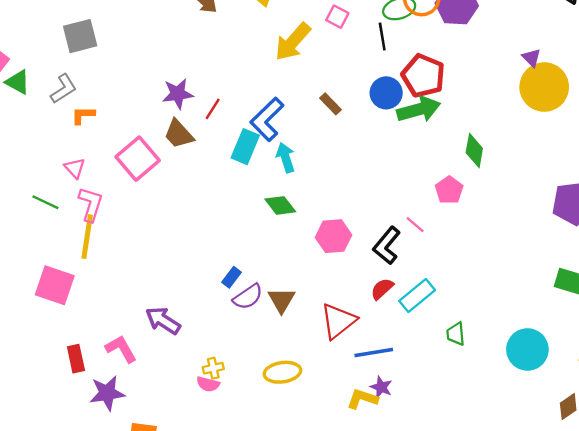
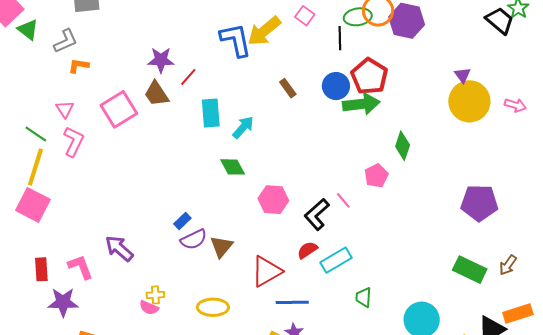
blue L-shape: (267, 119) -> (236, 40), moved, turned 114
cyan rectangle: (245, 147) -> (211, 113), turned -36
cyan arrow: (286, 157) -> (243, 127), turned 50
yellow line: (87, 237) -> (35, 167), moved

